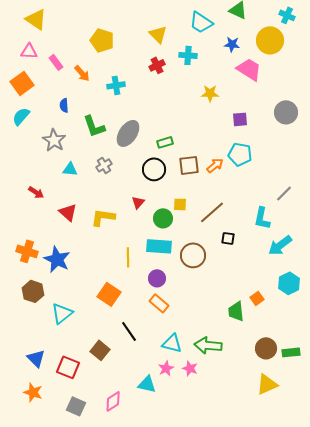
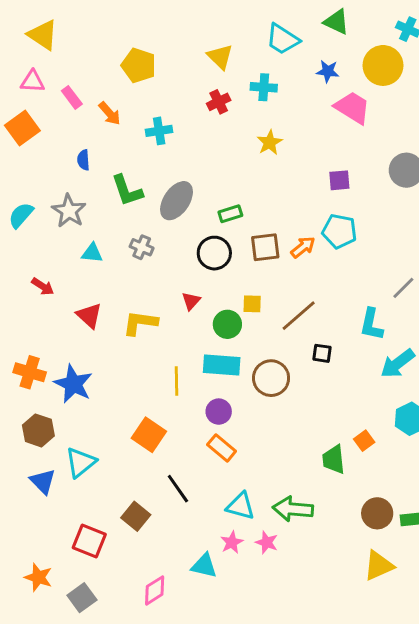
yellow star: (210, 93) -> (270, 143), moved, turned -30
cyan semicircle: (21, 116) -> (21, 215), moved
gray cross: (104, 165) -> (142, 247), turned -35
blue triangle: (36, 358) -> (43, 481), moved
gray square: (76, 406) -> (82, 598), moved, turned 30

